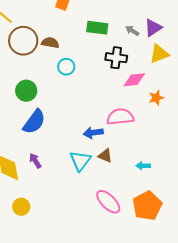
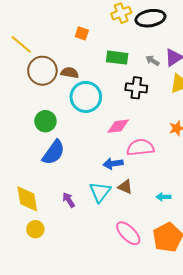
cyan circle: (66, 67) -> (86, 97), size x1.8
pink diamond: (134, 80) -> (118, 126), moved
purple arrow: (35, 161) -> (69, 200), moved
yellow circle: (21, 207) -> (35, 229), moved

